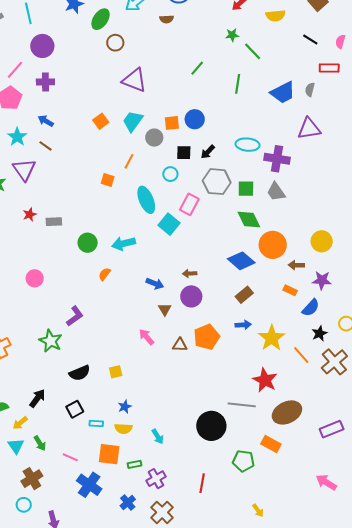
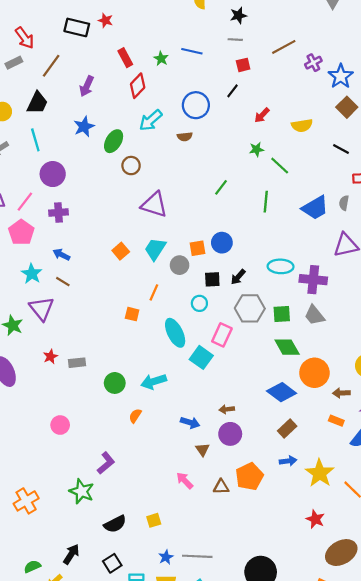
red star: (265, 380) -> (315, 519), size x0.7
gray line: (242, 405) -> (197, 556), moved

